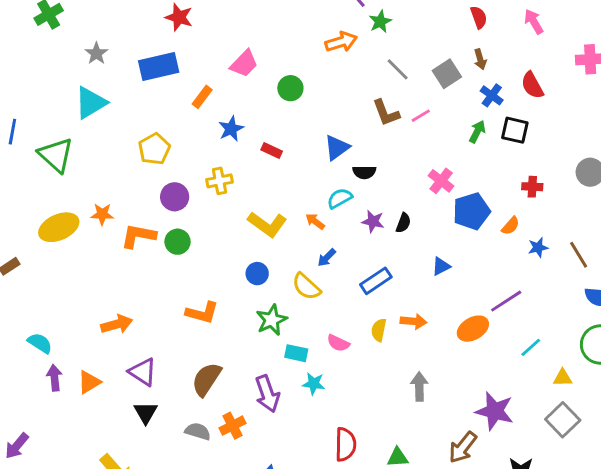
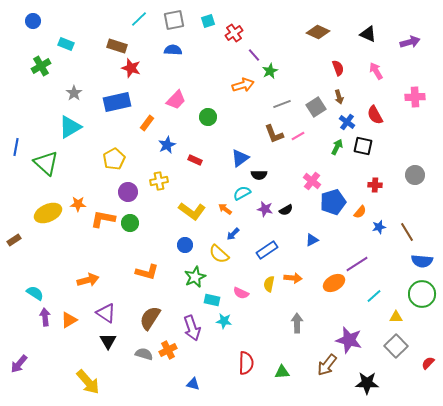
gray line: (398, 69) -> (282, 104), turned -66
black semicircle: (403, 223) -> (286, 210), turned 40

